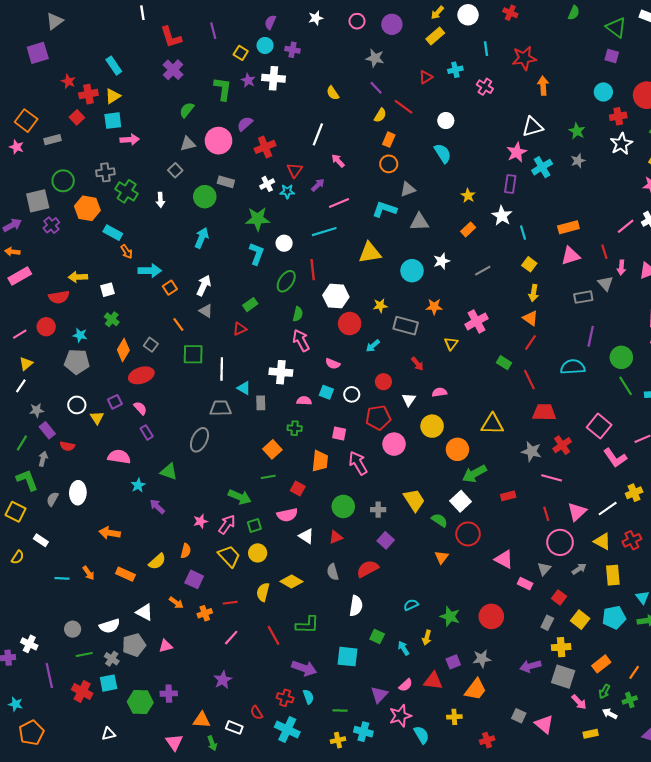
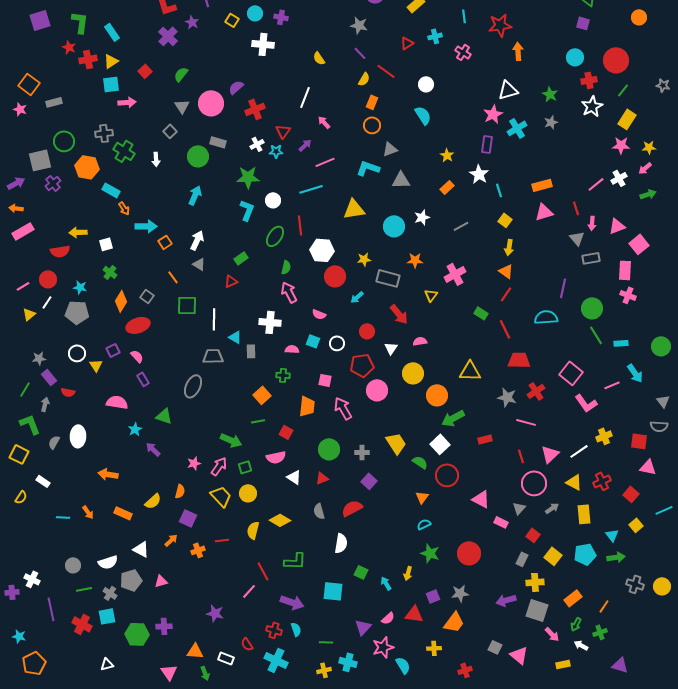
purple star: (248, 80) -> (192, 22), moved
green L-shape: (223, 89) -> (80, 22), moved
red square: (77, 117) -> (145, 71), moved
gray triangle: (188, 144) -> (182, 106), turned -49
gray rectangle: (583, 297) -> (591, 258), moved
red arrow: (417, 364) -> (399, 314), size x1.5
white line: (21, 386) -> (47, 302), moved
orange arrow: (176, 603) -> (171, 540), turned -80
cyan semicircle: (411, 605) -> (424, 524), moved
pink line: (231, 638) -> (249, 591), moved
purple star: (223, 680) -> (215, 613), turned -30

